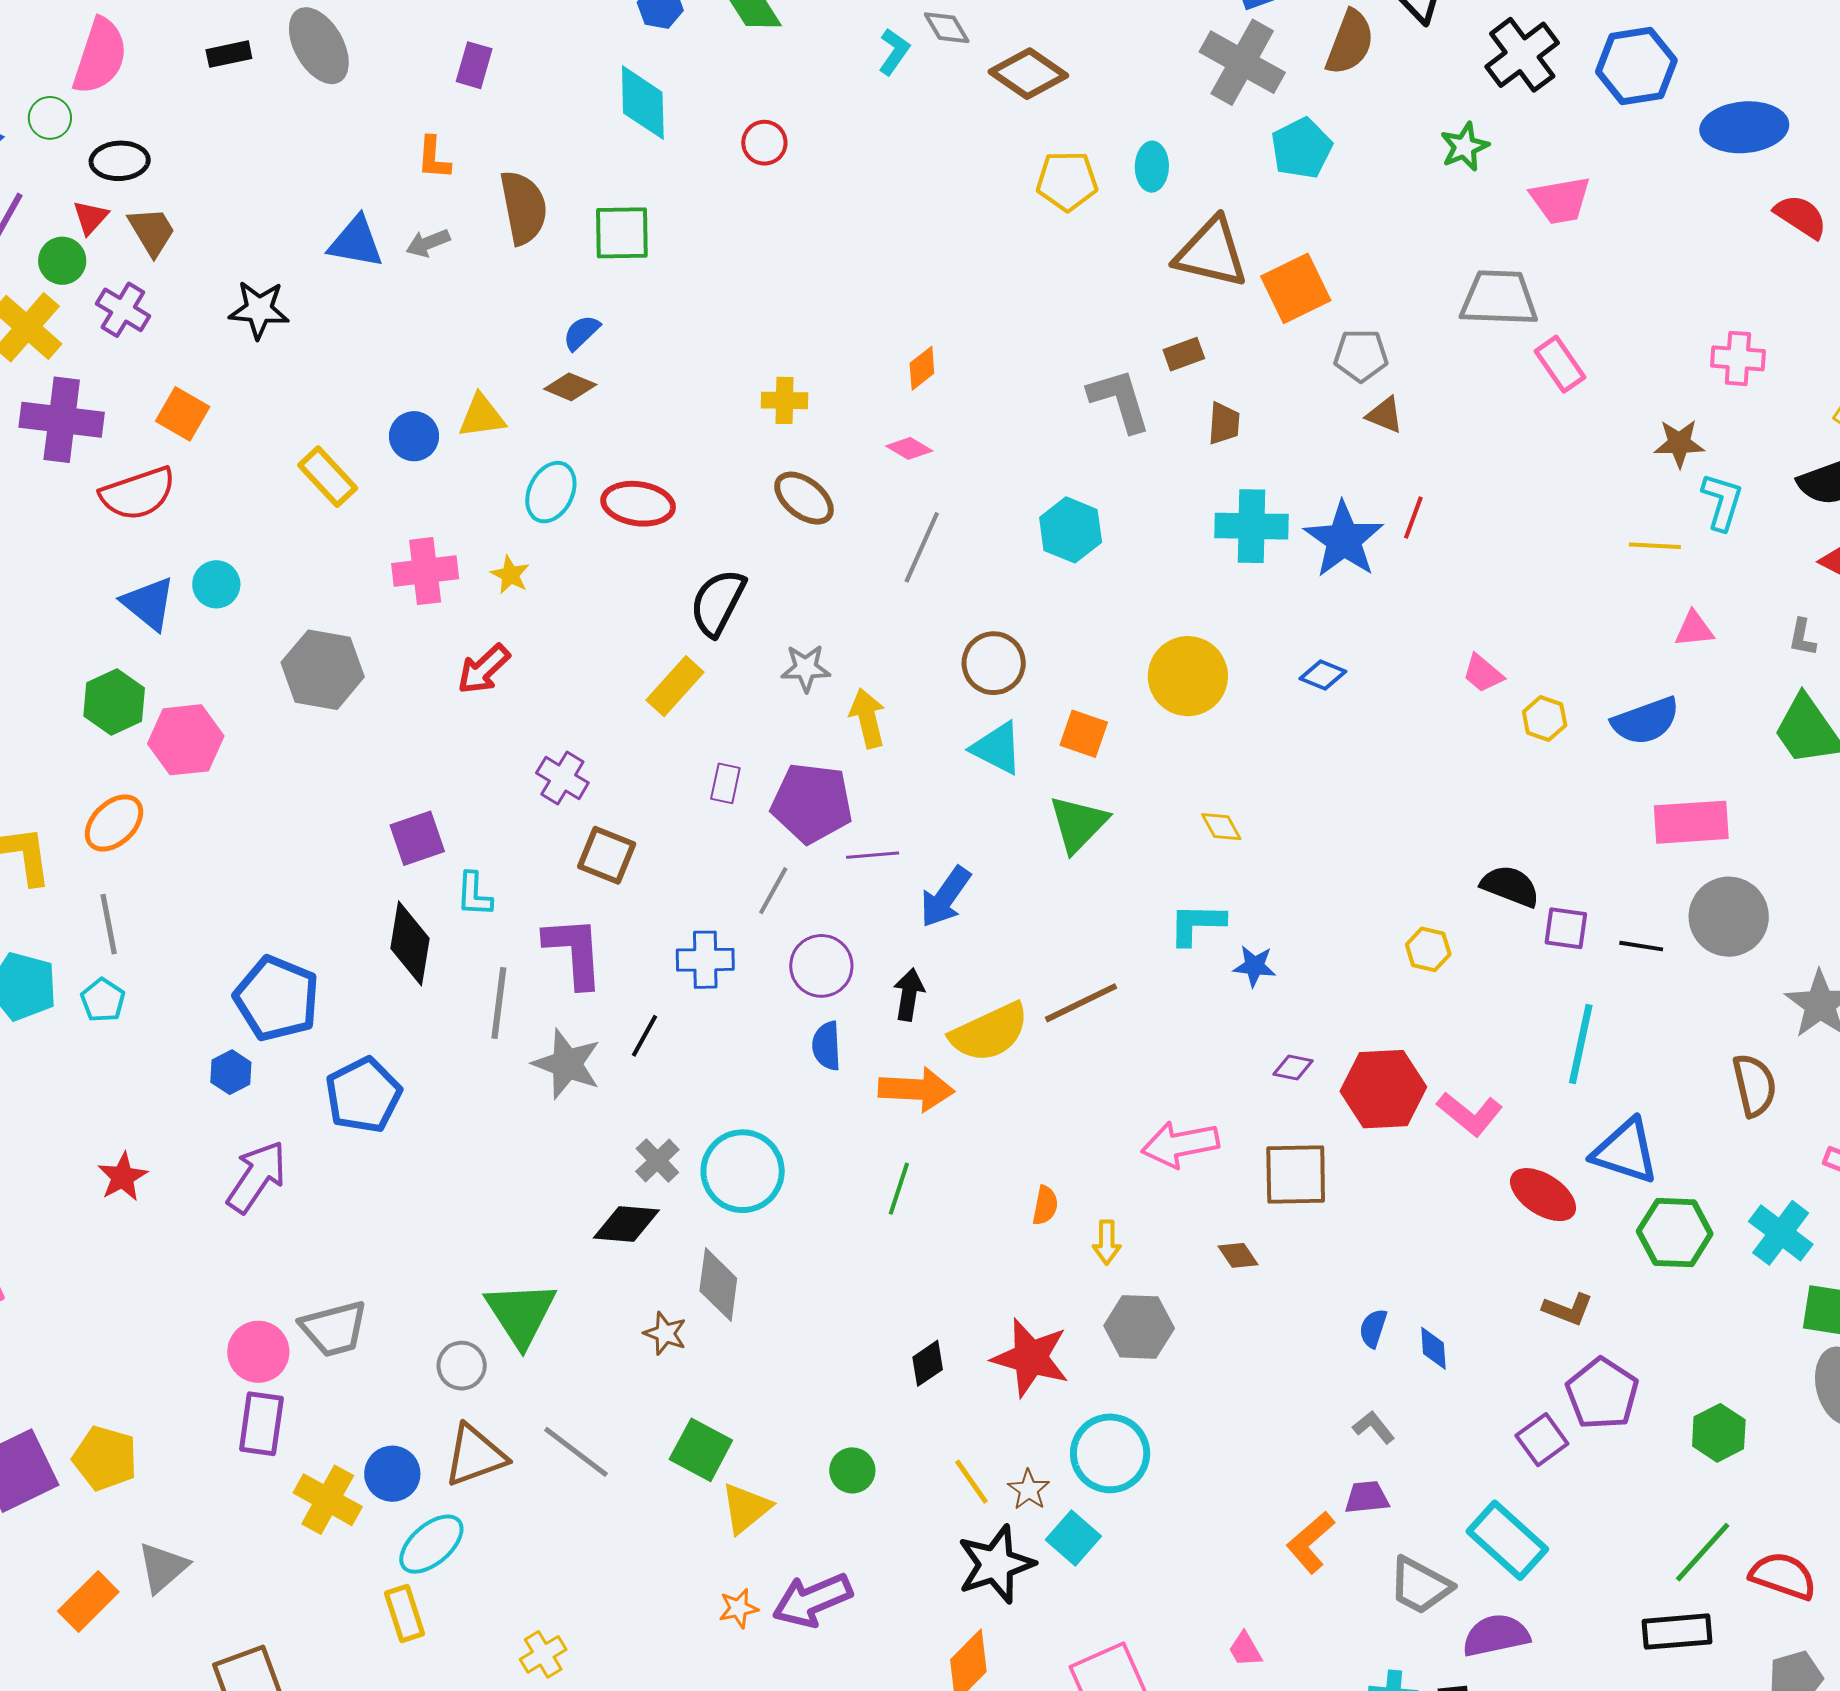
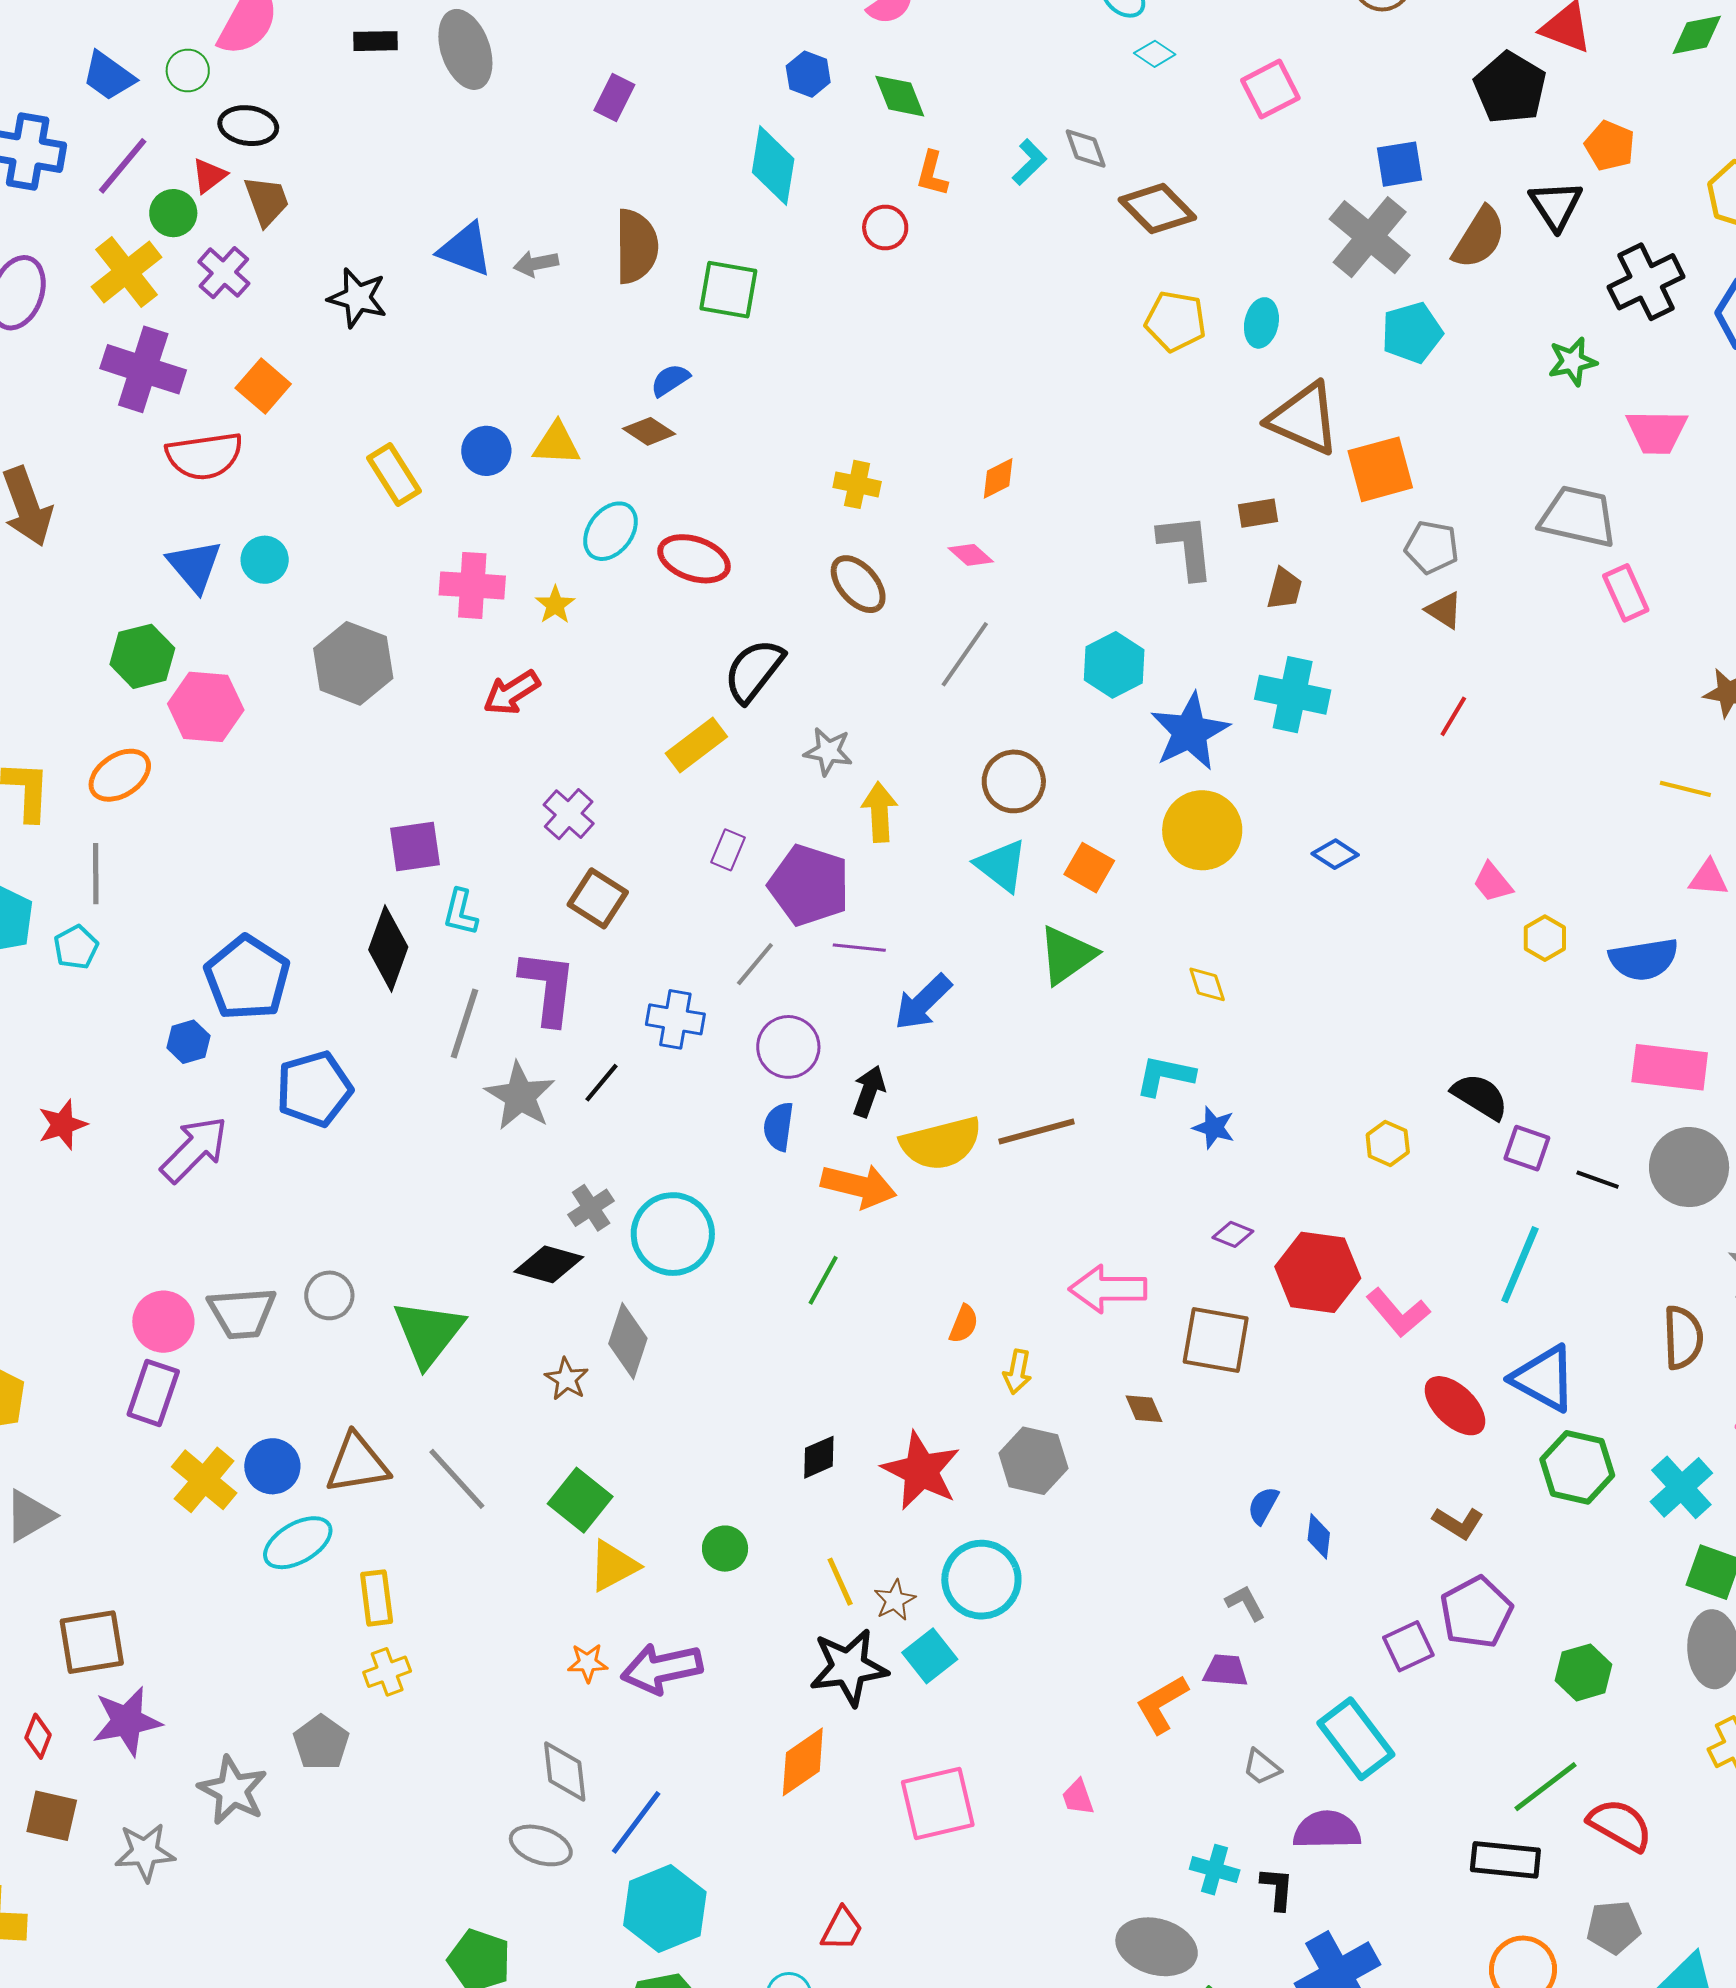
orange L-shape: (434, 158) -> (932, 174), moved
blue star: (1344, 540) -> (1190, 732), moved
gray circle: (462, 1366) -> (329, 1295), moved
gray trapezoid: (1420, 1586) -> (1262, 1767), size x0.6
yellow rectangle: (404, 1614) -> (377, 1598), moved

